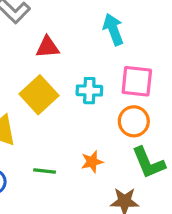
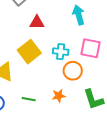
orange circle: (134, 121) -> (73, 71), moved

